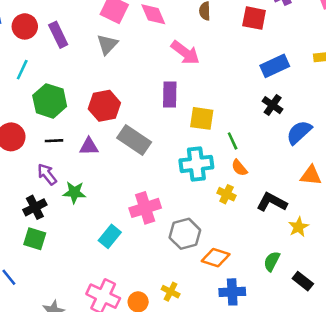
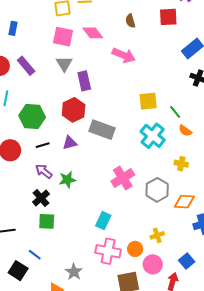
purple rectangle: (170, 95) -> (84, 81), moved
cyan cross: (196, 164) -> (153, 136), turned -30
yellow cross: (227, 194) -> (181, 164), moved
cyan rectangle: (110, 236) -> (103, 221), moved
yellow cross: (171, 292) -> (157, 235), turned -32

